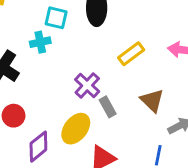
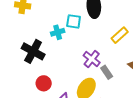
cyan square: (56, 18) -> (74, 21), moved

